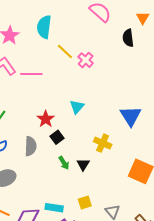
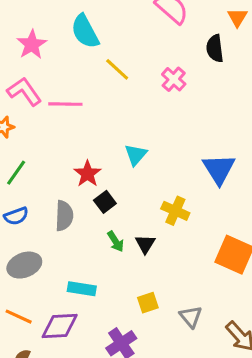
cyan semicircle: (44, 27) -> (85, 31), turned -35
pink cross: (86, 60) -> (174, 79), moved
cyan rectangle: (54, 208) -> (82, 289), moved

